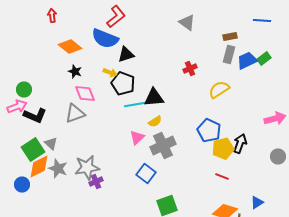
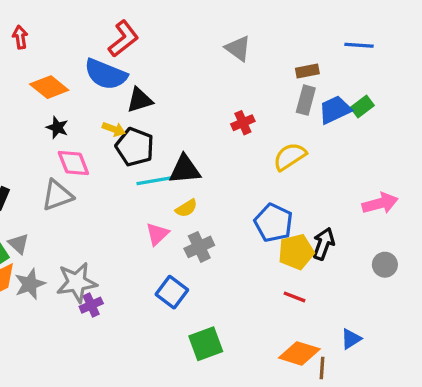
gray cross: (163, 146) -> (199, 247), size x0.7
gray star: (58, 168) -> (30, 284), turned 30

